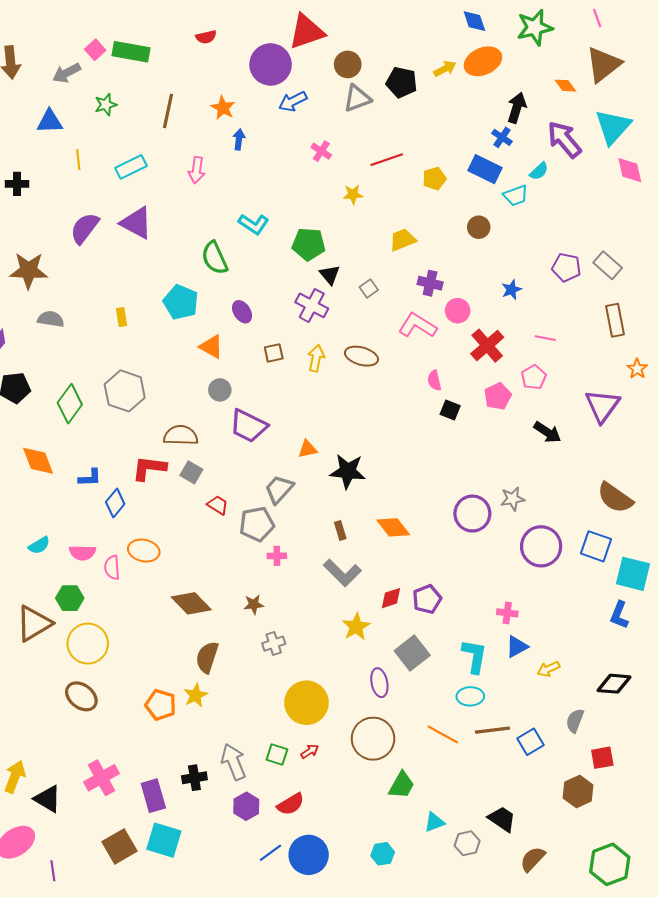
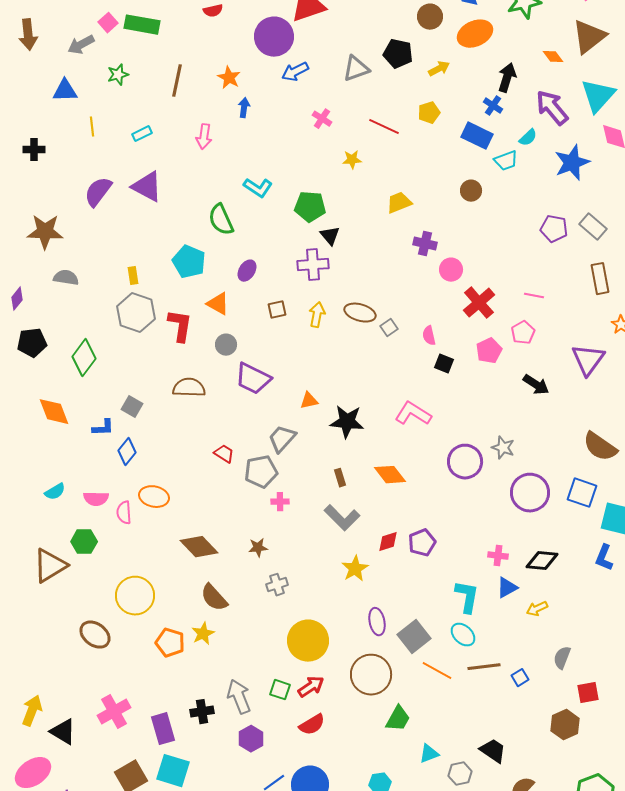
brown circle: (348, 64) -> (430, 17), moved
yellow arrow: (445, 69) -> (439, 69), moved
red line: (387, 160) -> (384, 127), turned 44
cyan rectangle: (131, 167) -> (142, 134), size x0.7
yellow pentagon: (434, 179) -> (429, 113), moved
gray square: (369, 288) -> (389, 328), moved
blue star: (511, 290) -> (572, 163), moved, size x1.8
purple cross: (312, 305) -> (313, 265), turned -32
purple ellipse: (242, 312) -> (247, 271), turned 65
pink L-shape: (417, 325) -> (413, 414), moved
gray hexagon: (125, 391) -> (136, 313), moved
red L-shape: (149, 468) -> (180, 326), moved, turned 92
gray square: (191, 472) -> (132, 407), moved
gray star: (513, 499) -> (503, 448), turned 30
yellow circle: (88, 644) -> (135, 596), moved
gray square: (412, 653) -> (414, 637), moved
brown semicircle: (207, 657) -> (214, 598), turned -60
black diamond: (614, 684) -> (542, 561), moved
cyan ellipse: (470, 696) -> (463, 635), turned 45
blue square: (531, 742) -> (520, 678), size x0.7
red arrow: (310, 751) -> (311, 687), size x1.5
red semicircle: (291, 804) -> (312, 725), moved

